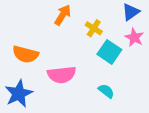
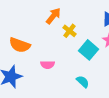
yellow cross: (94, 28) -> (70, 31), moved
pink semicircle: (62, 75) -> (48, 65), size x0.6

